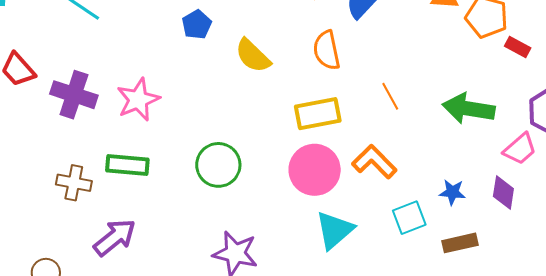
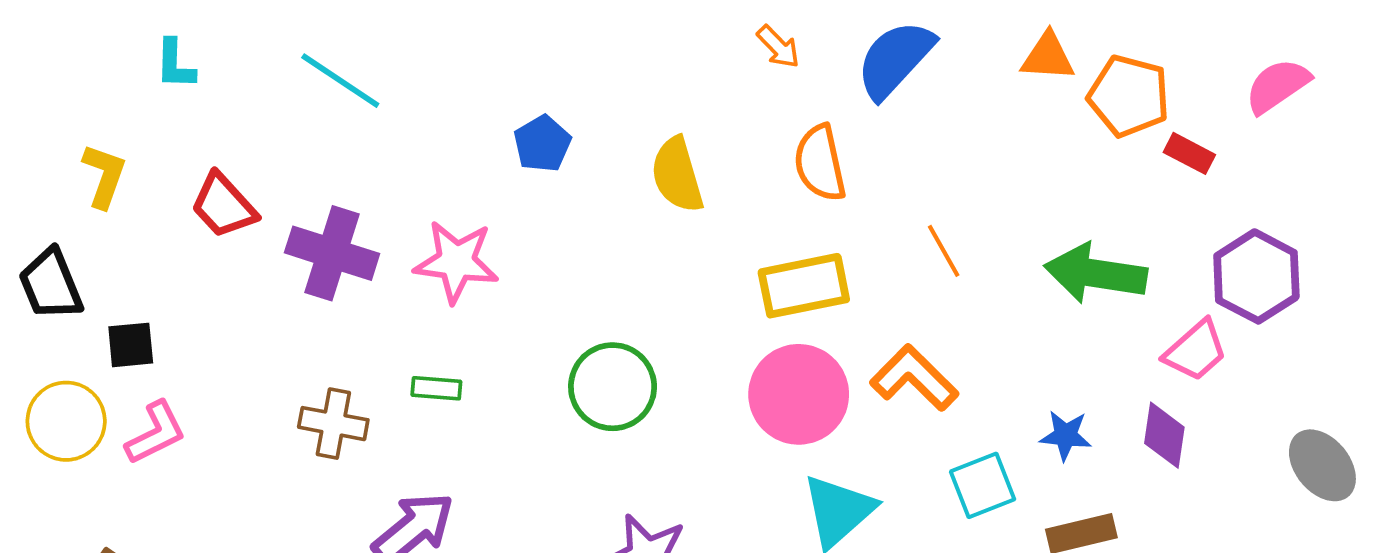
blue pentagon: (197, 25) -> (542, 144), moved
yellow semicircle: (253, 56) -> (677, 175), turned 30
pink star: (138, 100) -> (456, 262), turned 30
green rectangle: (127, 165) -> (436, 388), size x0.6

